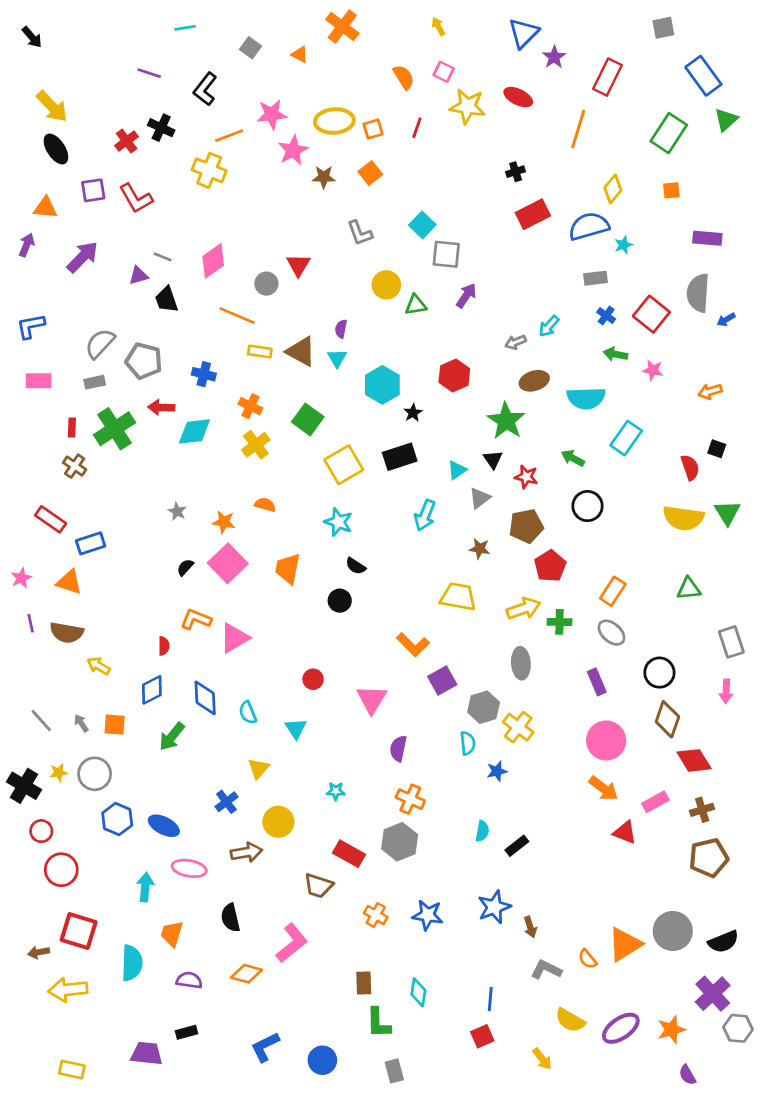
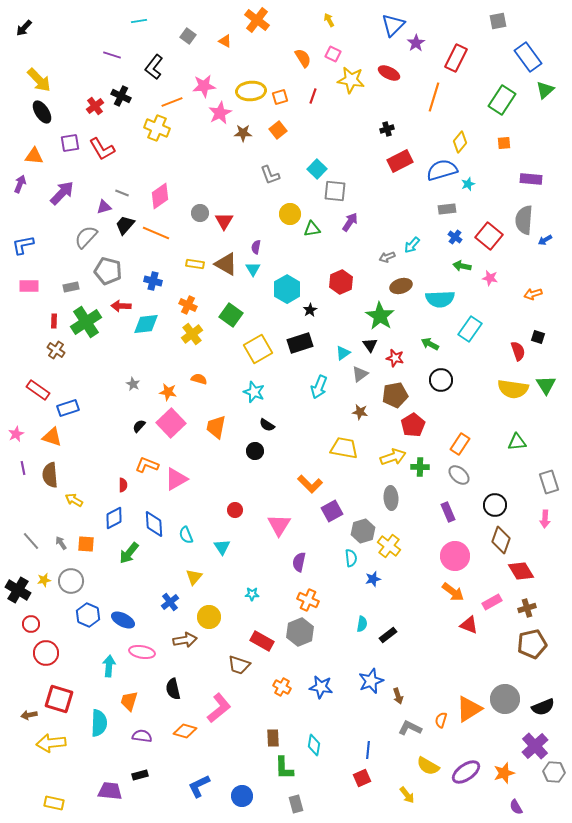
black arrow: (32, 37) -> (24, 28), turned 84
red triangle: (298, 265) -> (224, 221), moved
black trapezoid: (167, 300) -> (125, 225), turned 60
orange line: (237, 316) -> (156, 233), moved
gray semicircle: (100, 344) -> (86, 237), moved
brown semicircle: (67, 633) -> (50, 475), turned 75
orange semicircle: (587, 959) -> (441, 720), turned 56

